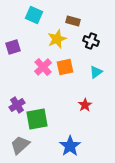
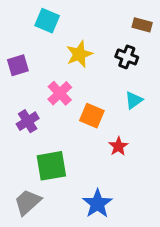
brown rectangle: (73, 21) -> (142, 25), moved
orange square: (65, 67) -> (92, 116), moved, turned 36
purple cross: (17, 105) -> (28, 121), moved

